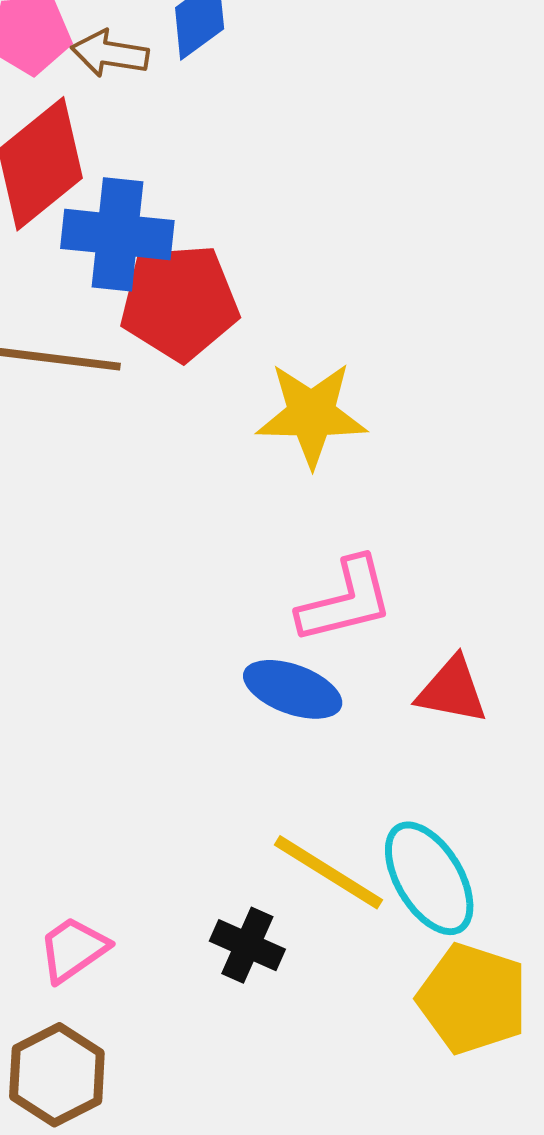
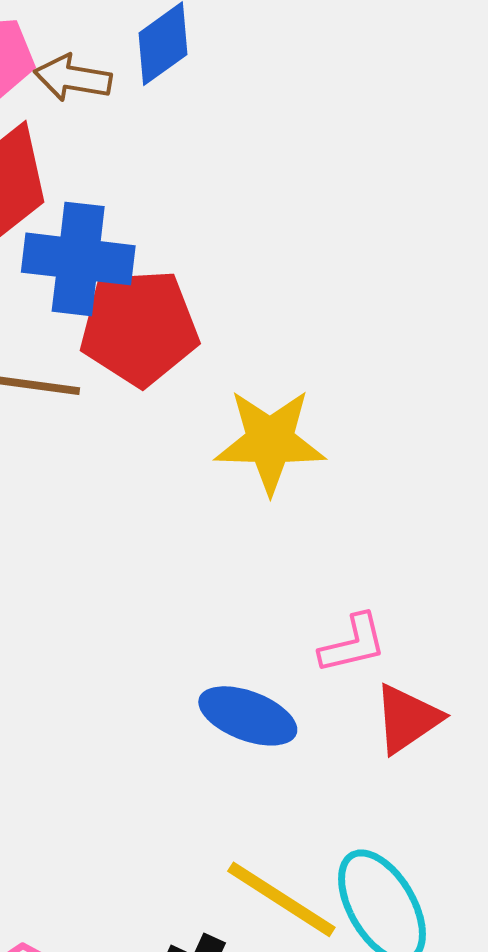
pink L-shape: (346, 600) -> (353, 644), moved, size x0.7
red triangle: (452, 690) -> (407, 719), turned -46

